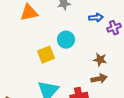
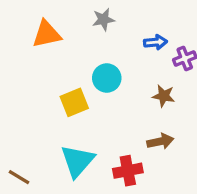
brown star: (100, 60) -> (164, 96), moved

